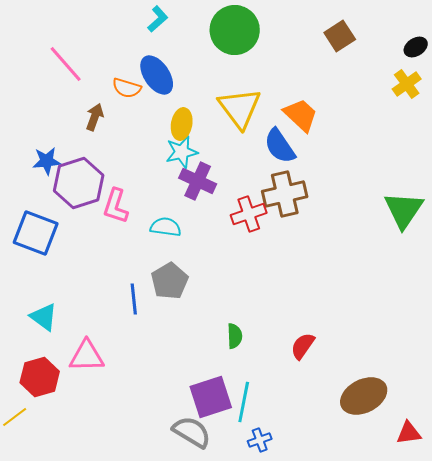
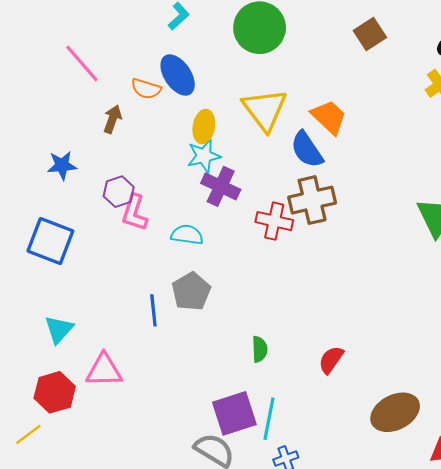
purple hexagon: (79, 183) -> (119, 192), moved, size x0.6
red cross: (249, 214) -> (274, 221), turned 32
cyan triangle: (44, 317) -> (59, 329), turned 36

